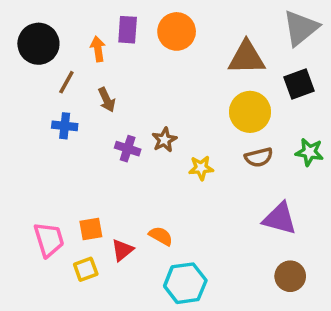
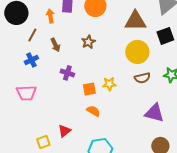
blue cross: (65, 126) -> (31, 60), turned -32
brown star: (164, 140) -> (88, 42), moved
orange square: (91, 229) -> (89, 89), moved
orange semicircle: (161, 236) -> (93, 111), moved
pink trapezoid: (49, 240) -> (26, 93), moved, turned 105

